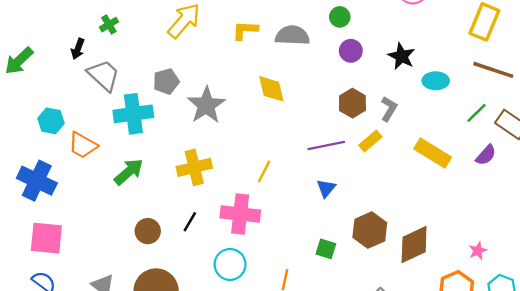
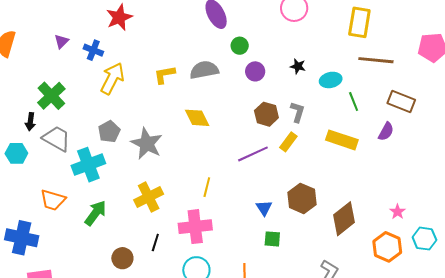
green cross: (109, 25) -> (51, 96), size x1.8
black star: (402, 56) -> (298, 66), size x0.7
green line: (477, 113) -> (354, 101), moved, turned -54
cyan hexagon: (51, 121) -> (16, 153), moved
blue triangle: (326, 188) -> (264, 208), moved
brown hexagon: (370, 230) -> (302, 198), moved

